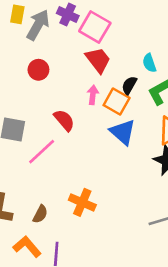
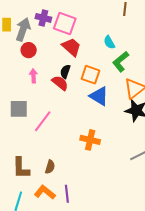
red circle: (38, 70) -> (29, 50), moved
black semicircle: (129, 85) -> (65, 72), moved
pink arrow: (93, 95) -> (33, 76), moved
red semicircle: (64, 120) -> (60, 83), moved
orange cross: (82, 202) -> (90, 140), moved

